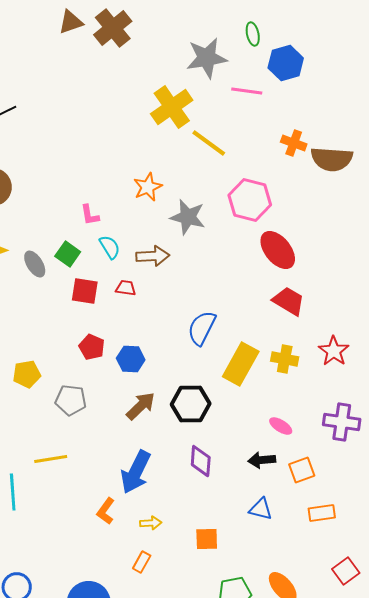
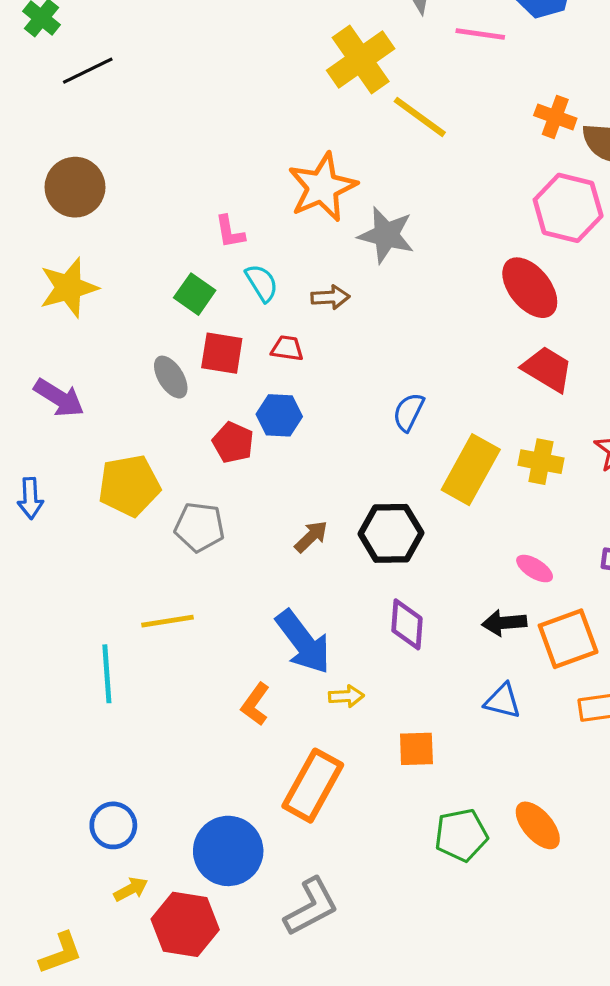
orange star: (148, 187) -> (322, 187), size x1.5
pink hexagon: (250, 200) -> (568, 208), moved
brown arrow: (153, 256) -> (330, 297), size x0.7
gray ellipse: (35, 264) -> (171, 377), moved
blue semicircle: (202, 328) -> (408, 412), size x0.7
blue hexagon: (131, 359) -> (279, 415), moved
yellow pentagon: (27, 374) -> (129, 486), size x1.4
brown arrow: (141, 406) -> (311, 537), size x0.7
orange square: (302, 470) -> (568, 639), size x1.4
blue arrow: (136, 472) -> (303, 642), turned -63
yellow arrow: (151, 523) -> (346, 696), moved
orange rectangle: (142, 562) -> (313, 786), size x2.0

